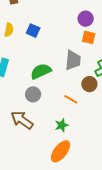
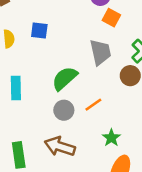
orange square: (89, 37) -> (111, 18), turned 32
orange line: (71, 99) -> (93, 105), moved, turned -48

